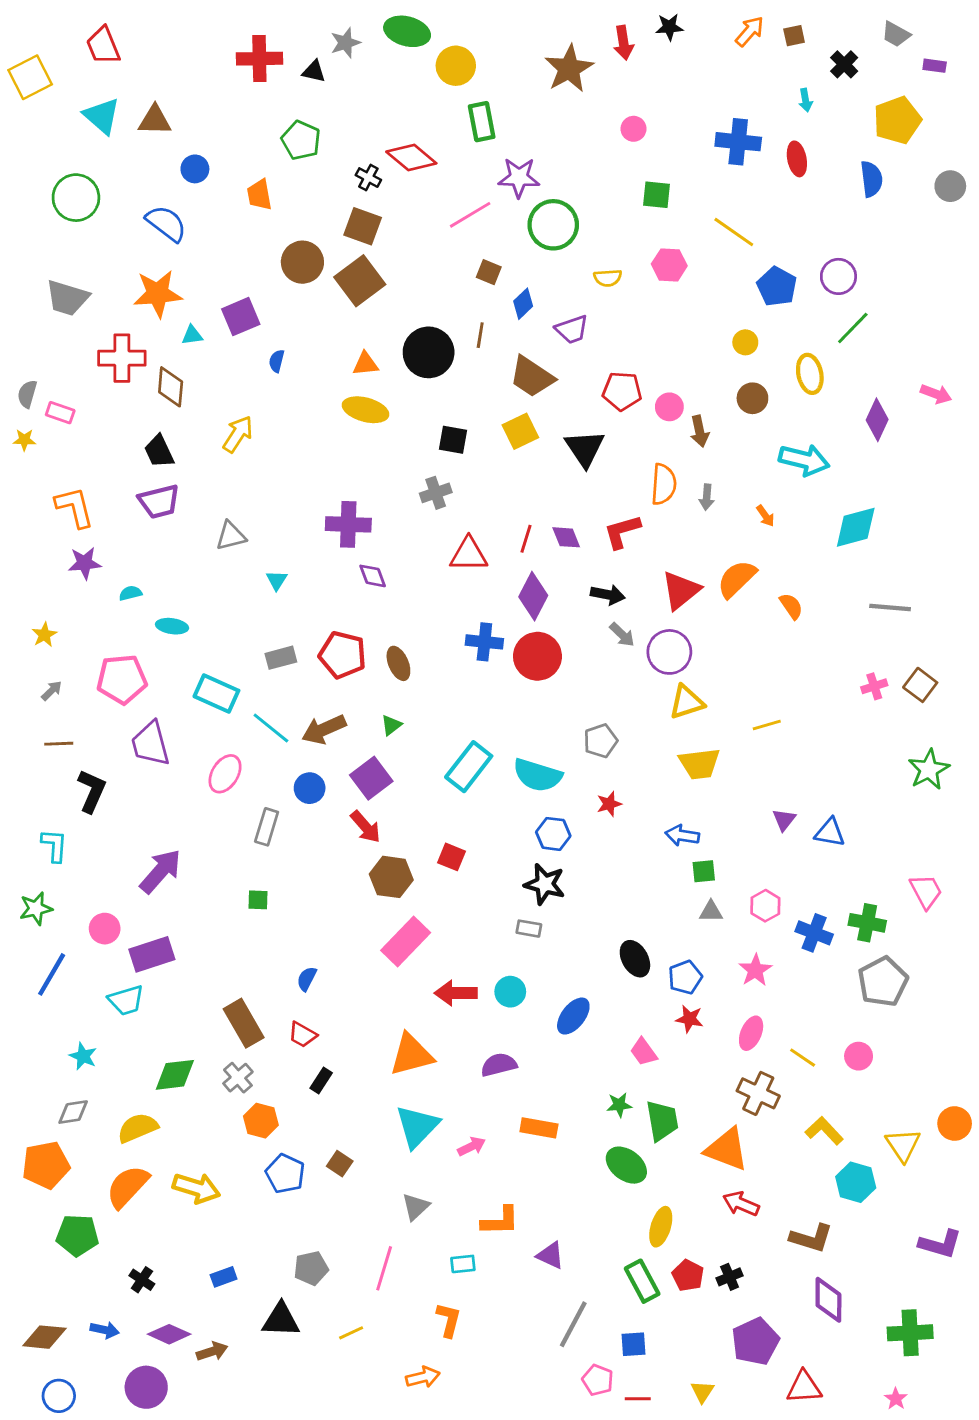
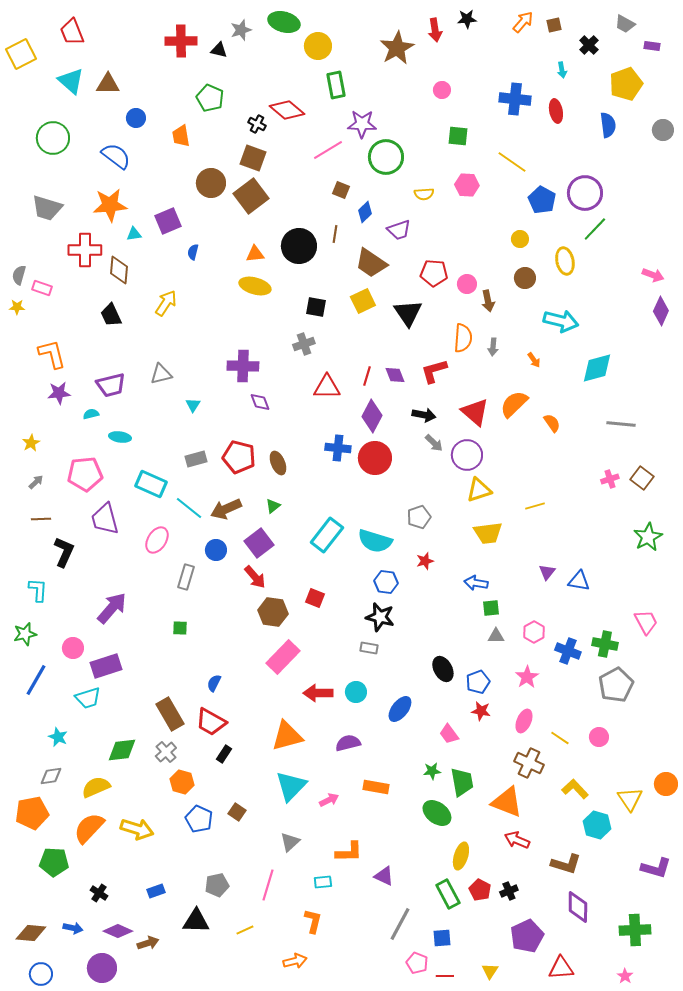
purple circle: (838, 276) -> (585, 193), size x1.4
purple diamond: (877, 420) -> (661, 311), moved
purple trapezoid: (159, 501) -> (111, 385), moved
red triangle: (681, 590) -> (475, 412), turned -40
red trapezoid: (302, 1035) -> (211, 722), size x1.5

